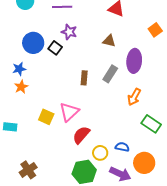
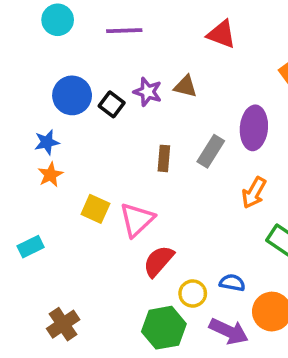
purple star: (69, 32) -> (148, 92), moved
brown triangle: (109, 41) -> (185, 86), moved
yellow square: (46, 117) -> (95, 209), moved
cyan rectangle: (10, 127) -> (31, 247), turned -32

